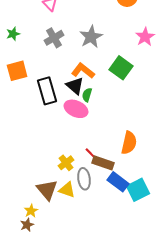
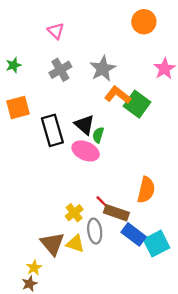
orange L-shape: (83, 71) -> (118, 95), moved

